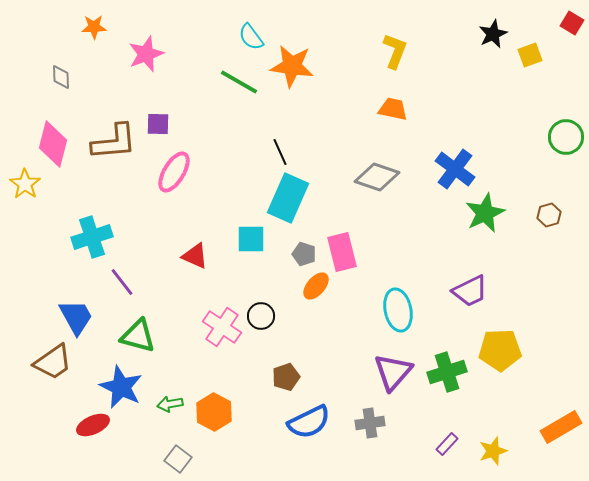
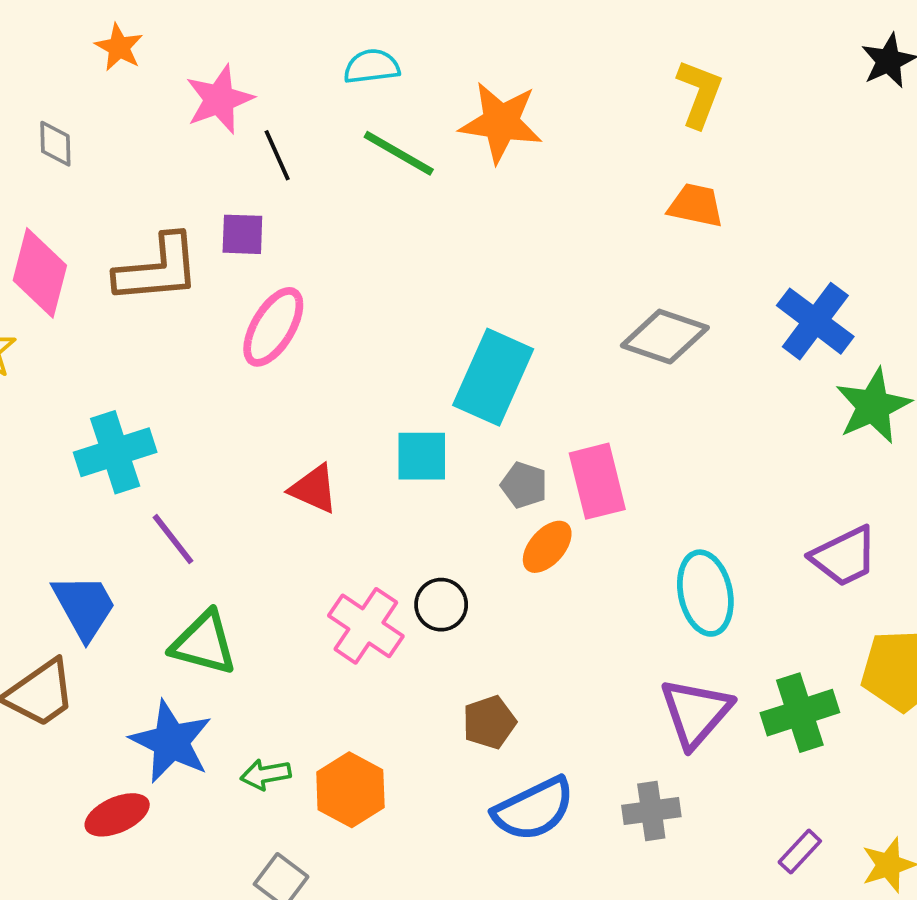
orange star: (94, 27) -> (119, 47), turned 30
cyan semicircle: (251, 37) -> (372, 66), moved, turned 120
black line: (280, 152) -> (277, 155), moved

